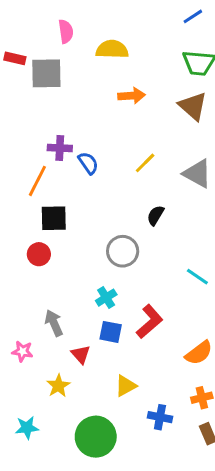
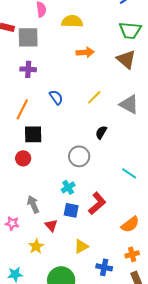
purple cross: (60, 148) -> (28, 69), moved

